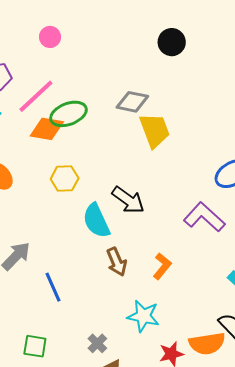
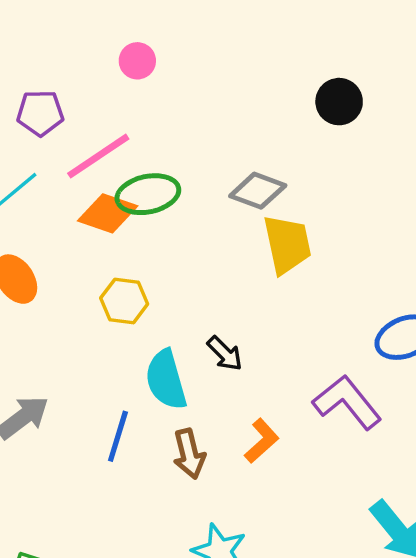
black arrow: (128, 200) -> (225, 353), size x0.7
orange L-shape: (162, 266) -> (262, 441), moved
blue line: (53, 287) -> (118, 436), moved, turned 32

